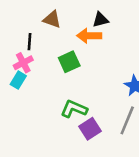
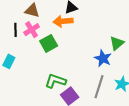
pink cross: (23, 63) -> (32, 30), moved

